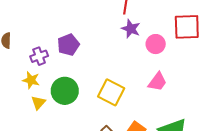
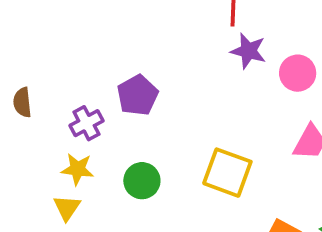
green circle: (65, 91) -> (142, 181), size x0.7
yellow triangle: (38, 103) -> (67, 208), moved

